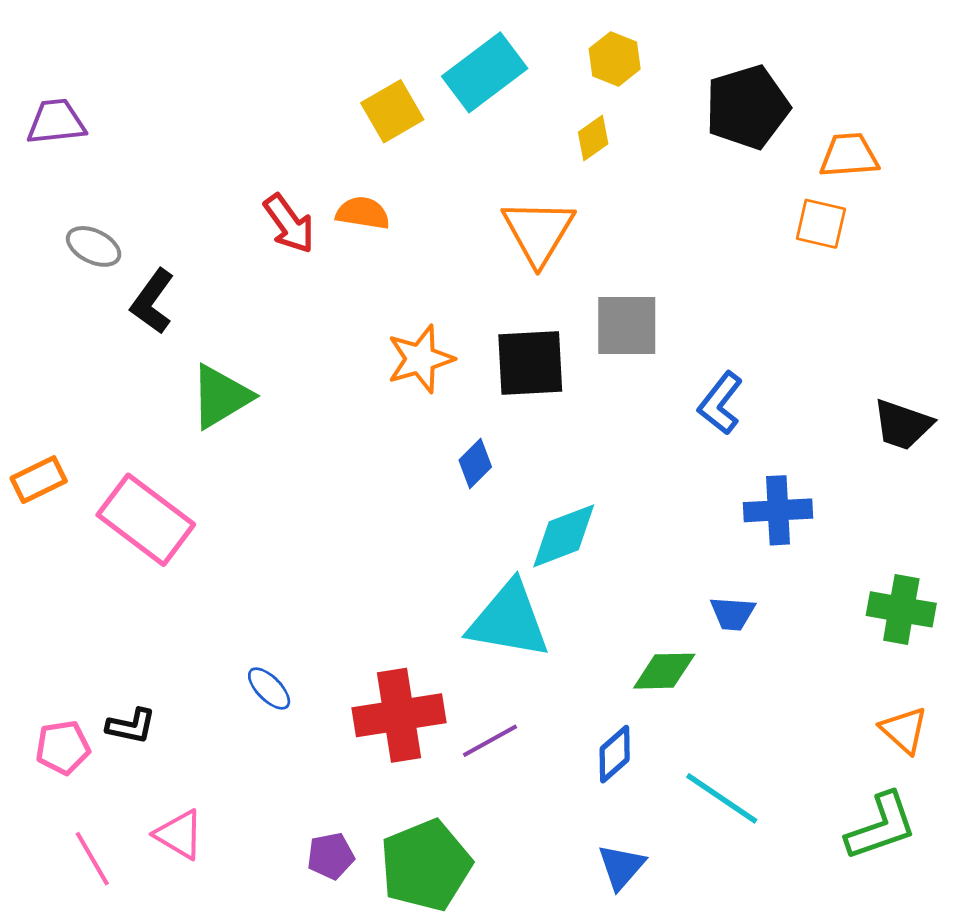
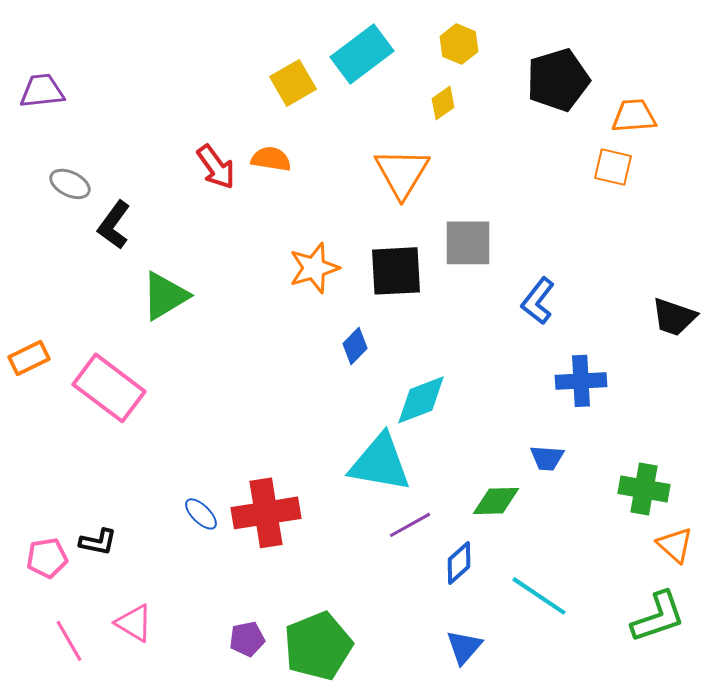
green cross: (901, 609) -> (644, 489), moved
red cross: (399, 715) -> (266, 513), moved
purple line: (490, 741) -> (410, 525), moved

